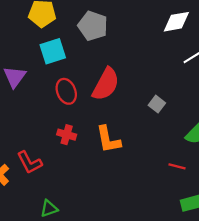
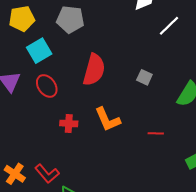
red ellipse: (66, 91) -> (47, 86), moved
red L-shape: (29, 162) -> (47, 174), moved
red line: (177, 166) -> (156, 133), moved

